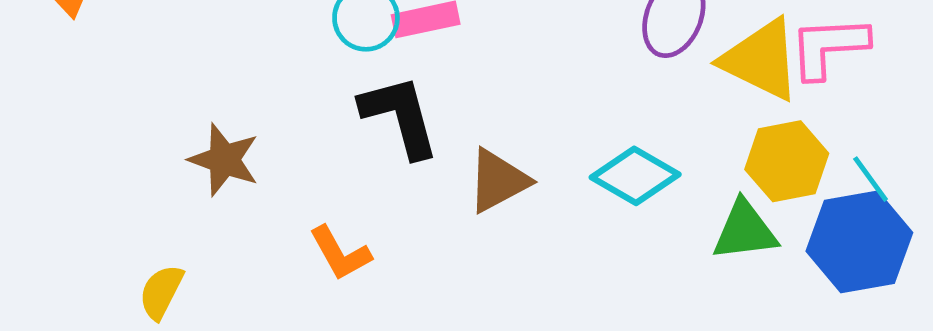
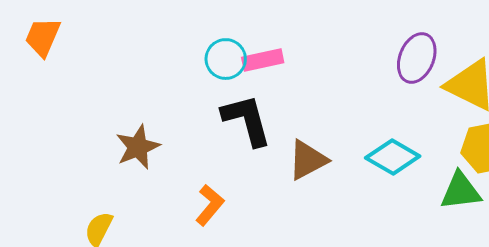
brown star: (224, 160) -> (138, 147), turned 30
orange L-shape: (340, 253) -> (210, 205), turned -111

